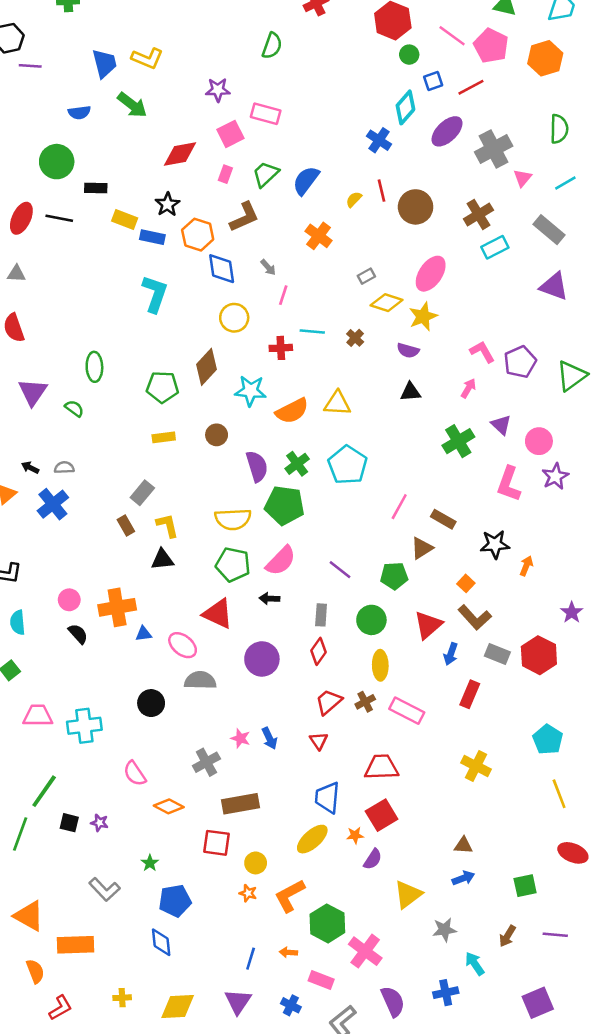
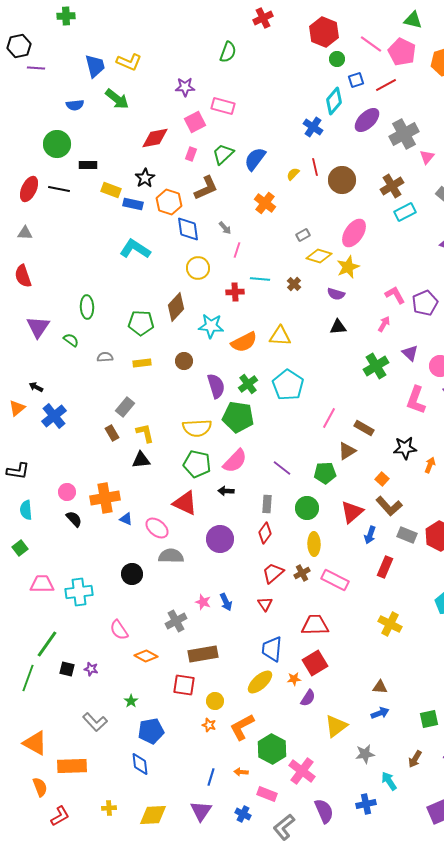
cyan L-shape: (155, 294) -> (135, 249), turned -76
gray semicircle: (64, 468) -> (105, 357), moved
blue triangle: (144, 634) -> (126, 519), turned 32

